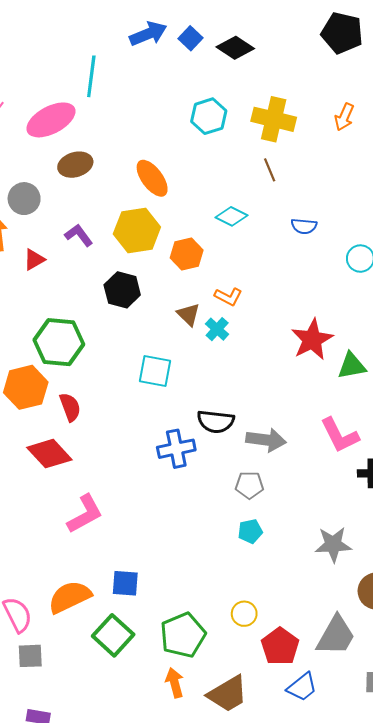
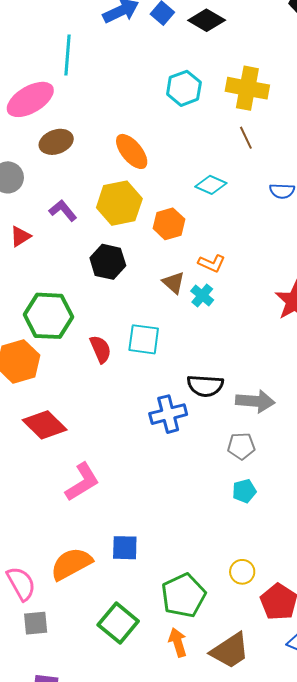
red semicircle: (70, 407) -> (101, 349), moved
green square: (113, 635) -> (118, 623), moved

